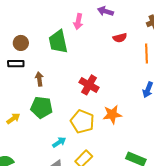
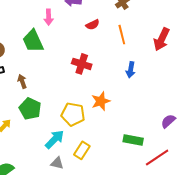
red cross: (89, 85) -> (82, 64), moved
green pentagon: (42, 107) -> (30, 109), turned 30
cyan arrow: (59, 142) -> (55, 139), size x1.5

